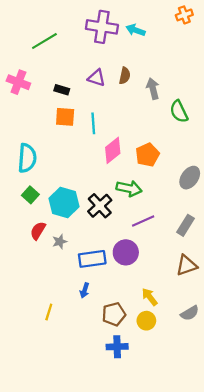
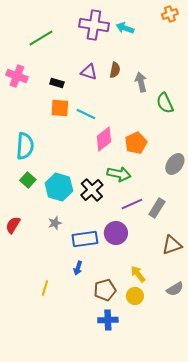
cyan line: (93, 123) -> (86, 114), turned -60
gray rectangle: (185, 225) -> (157, 208), moved
red semicircle: (38, 231) -> (13, 225), moved

